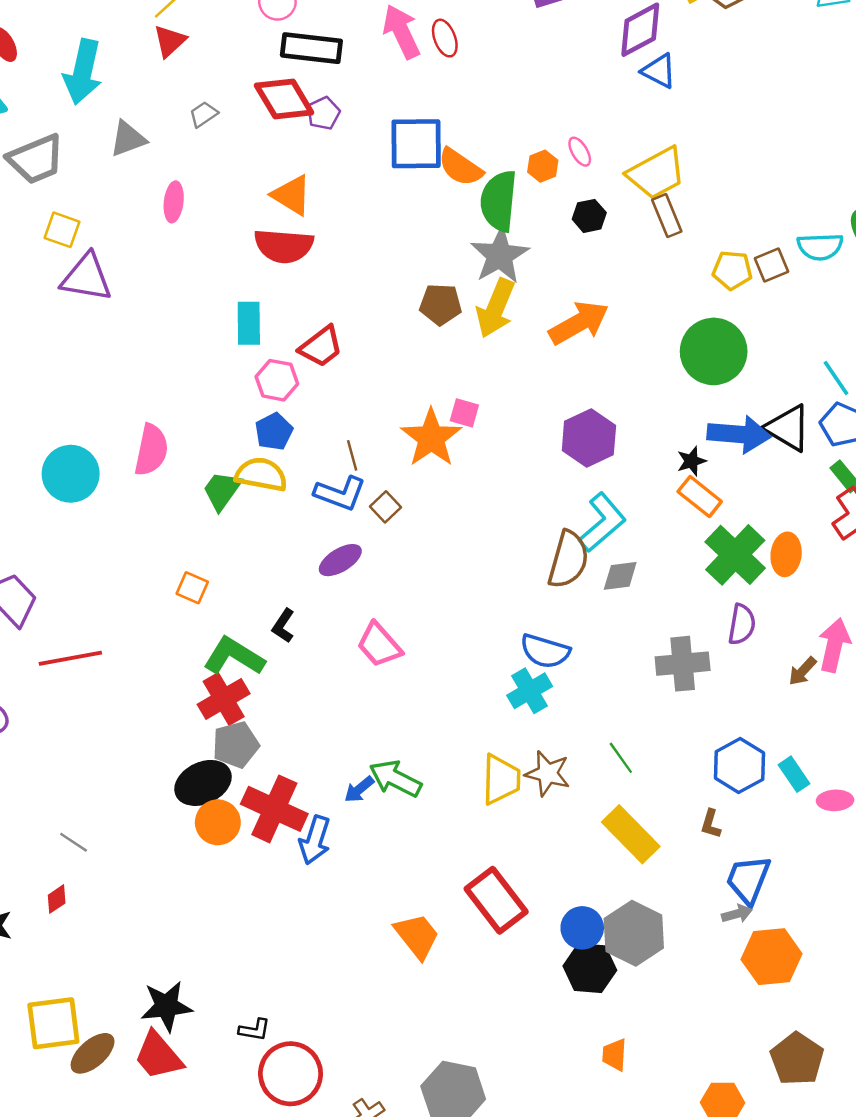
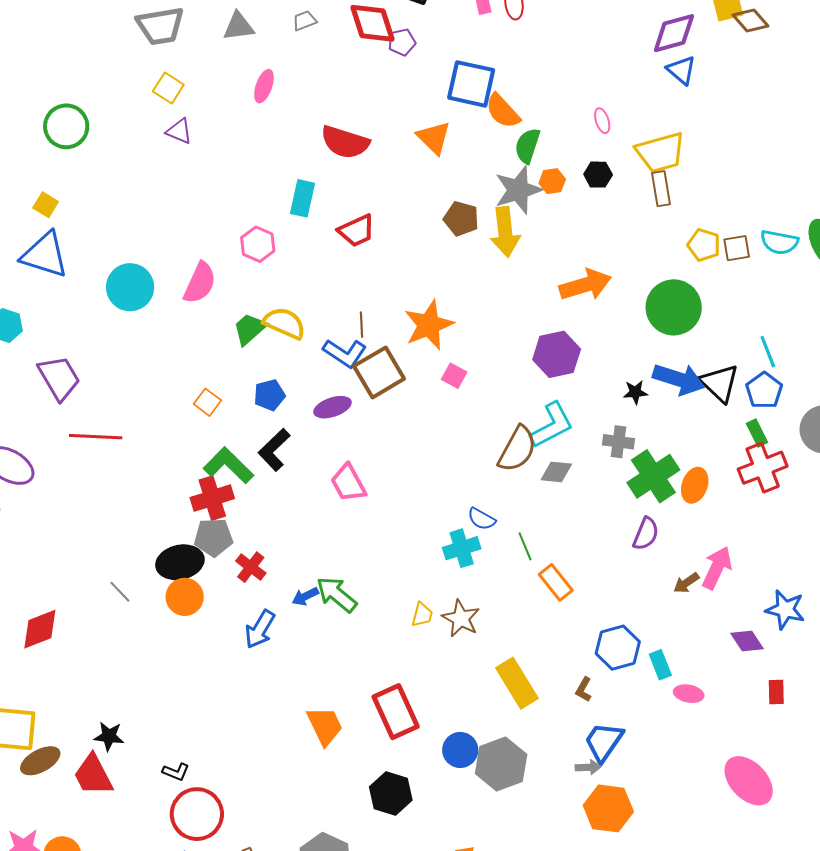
orange hexagon: (543, 166) -> (552, 181), moved
orange triangle: (292, 195) -> (434, 138), moved
green semicircle: (499, 201) -> (527, 146), size x0.7
purple triangle: (86, 278) -> (179, 131), size x0.6
yellow arrow: (496, 308) -> (505, 232), turned -42
orange arrow: (579, 323) -> (585, 285), moved
pink hexagon: (277, 380) -> (258, 244), moved
pink square: (464, 413) -> (454, 376), moved
blue pentagon: (274, 432) -> (269, 395), moved
orange rectangle: (700, 496) -> (556, 582), moved
brown square: (386, 507) -> (379, 372), size x2.0
black L-shape: (283, 626) -> (274, 450), size x1.5
blue semicircle: (545, 651) -> (481, 519), size x0.7
gray cross: (683, 664) -> (619, 442), moved, size x0.7
green line: (621, 758) -> (525, 546), moved
yellow trapezoid: (501, 779) -> (422, 615), size x0.6
red cross: (274, 809) -> (251, 567), moved, size x0.6
gray line: (74, 842) -> (120, 592), moved
red diamond: (57, 899) -> (40, 629), size x1.8
black hexagon: (590, 968) -> (391, 794), moved
black star: (166, 1006) -> (109, 736), size x0.7

